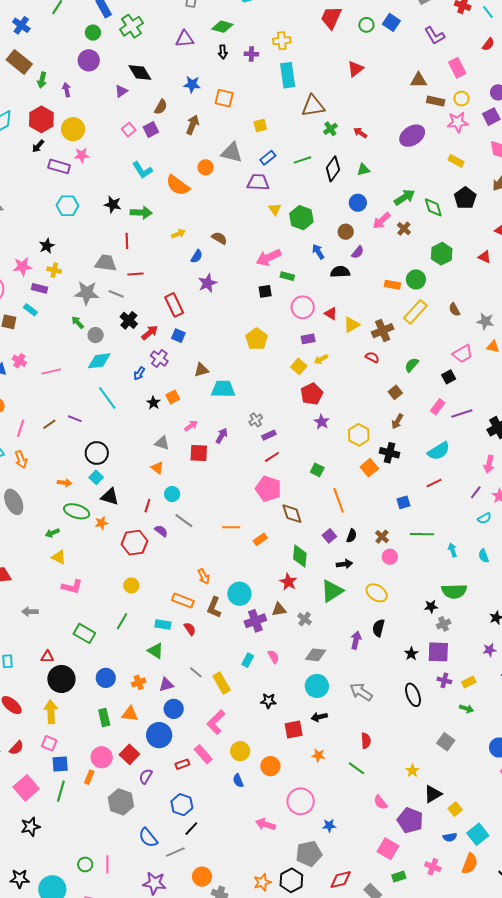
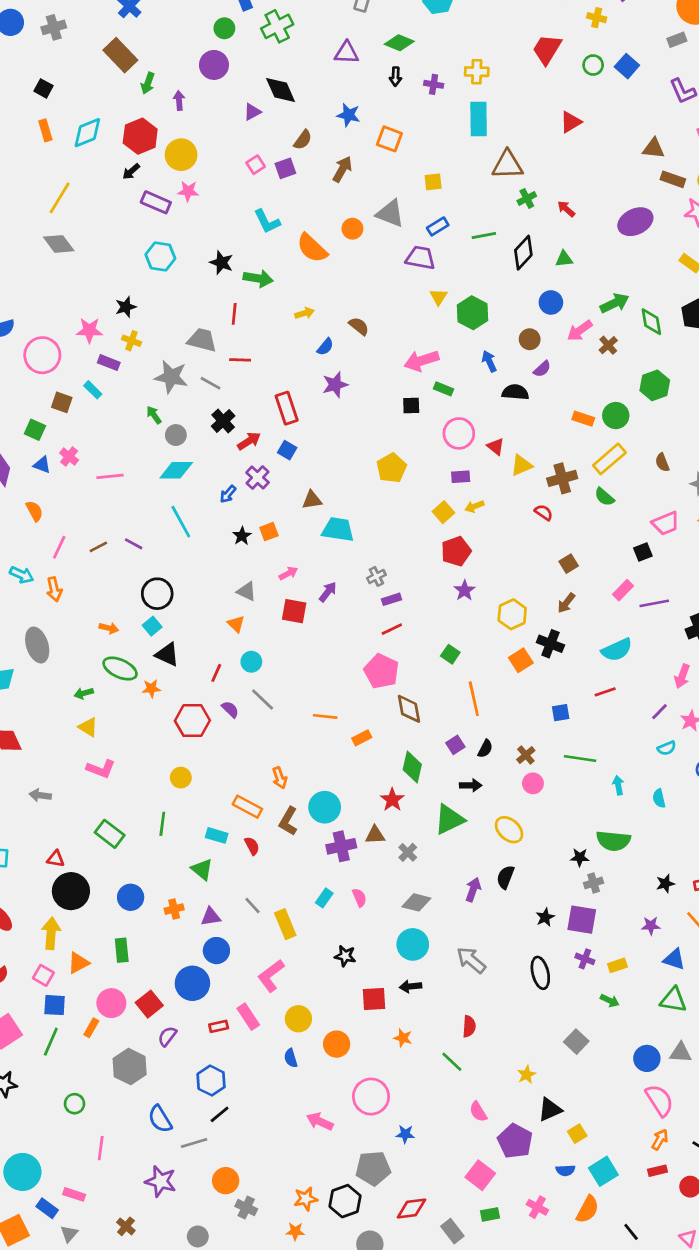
green semicircle: (412, 365) -> (604, 497), moved, turned -98
green line: (122, 621) -> (162, 824), turned -30
orange triangle: (130, 714) -> (78, 963), moved, turned -42
green circle: (85, 864) -> (75, 1104), moved

